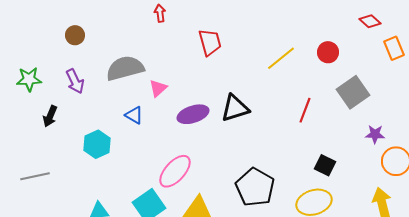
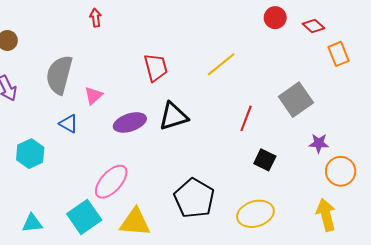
red trapezoid: (210, 42) -> (156, 67), moved
red circle: (328, 52) -> (275, 18), moved
gray semicircle: (125, 68) -> (59, 75), turned -60
black square: (325, 165) -> (265, 160), moved

